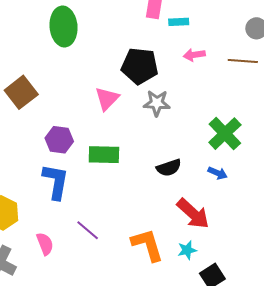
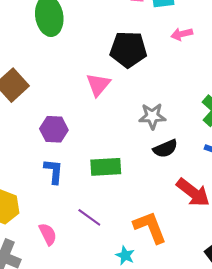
gray star: (157, 103) -> (152, 116), moved
green rectangle: (104, 155) -> (106, 167), moved
blue L-shape: (56, 182) -> (54, 171), size x0.7
cyan star: (187, 250) -> (125, 255), moved, turned -30

